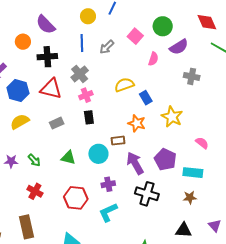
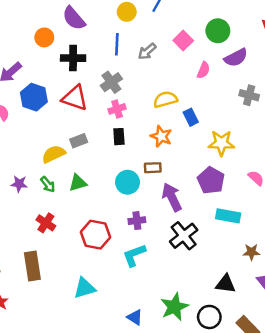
yellow star: (172, 117) -> (221, 143), turned -30
yellow semicircle: (20, 122) -> (54, 154), moved
orange star: (137, 123) -> (161, 136), moved
green triangle: (68, 158) -> (78, 183), moved, turned -35
purple pentagon: (165, 159) -> (211, 180), moved
cyan rectangle: (193, 173) -> (228, 216), moved
black cross: (147, 194) -> (184, 236), turned 30
brown star: (190, 197) -> (251, 252), moved

